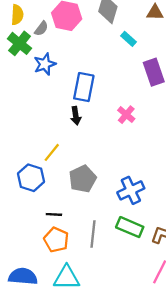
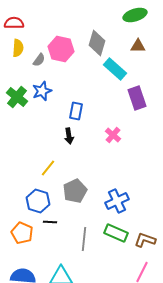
cyan rectangle: (129, 39) -> (115, 69), size x1.6
green cross: (20, 43) -> (17, 97), moved
blue rectangle: (84, 87) -> (76, 111), size x0.7
blue hexagon: (31, 178) -> (38, 201), moved
orange pentagon: (56, 240) -> (22, 233), moved

